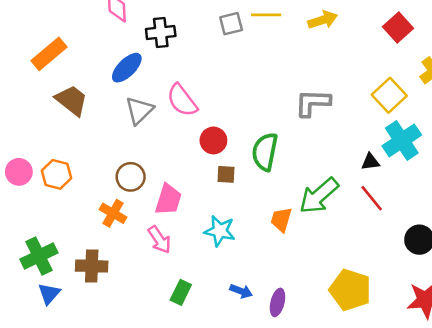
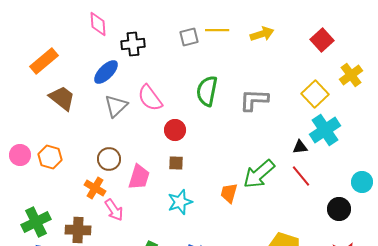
green semicircle: (265, 152) -> (207, 91), moved
brown square: (226, 174) -> (176, 163), moved
cyan star: (220, 231) -> (180, 202), turned -30
pink arrow: (159, 240) -> (114, 210), moved

